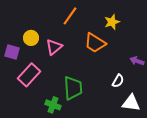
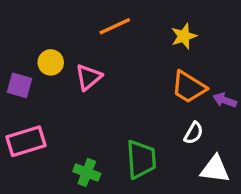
orange line: (70, 16) -> (115, 26), turned 30
orange trapezoid: (95, 43) -> (189, 87), moved
pink rectangle: (29, 75) -> (26, 141), moved, turned 30
green trapezoid: (73, 88) -> (141, 159), moved

